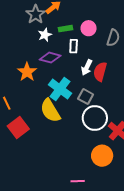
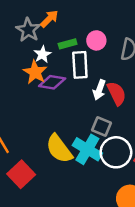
white rectangle: (74, 46) -> (80, 65), size x1.5
orange star: (27, 72) -> (35, 72), moved
red semicircle: (100, 72) -> (117, 93), turned 144
cyan cross: (60, 89) -> (87, 149), moved

